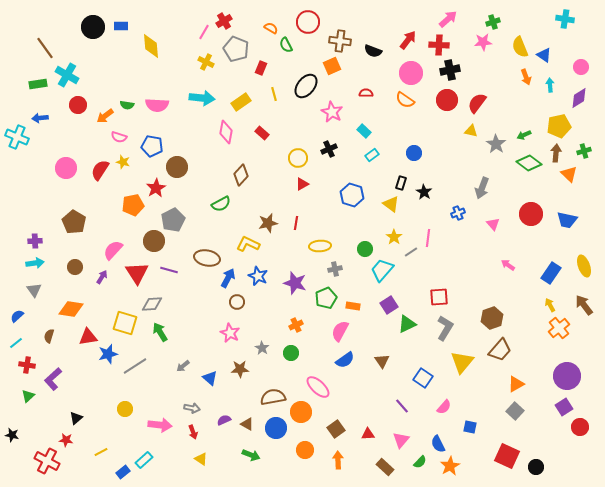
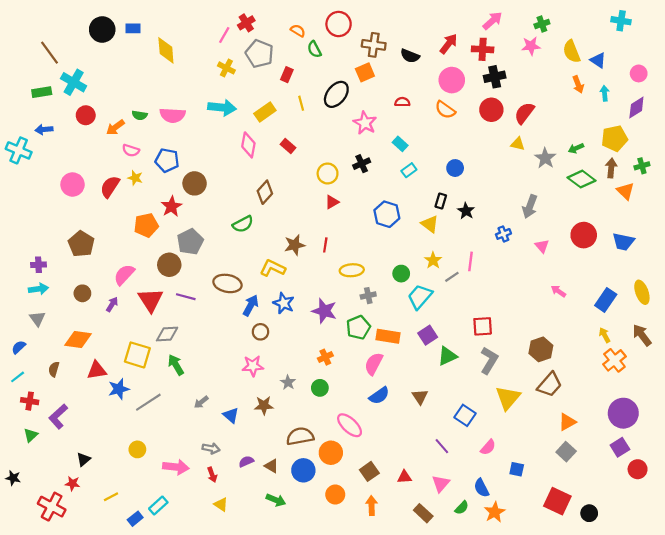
orange rectangle: (353, 306) -> (388, 336), size x1.5
pink star: (230, 333) -> (253, 366), turned -30

